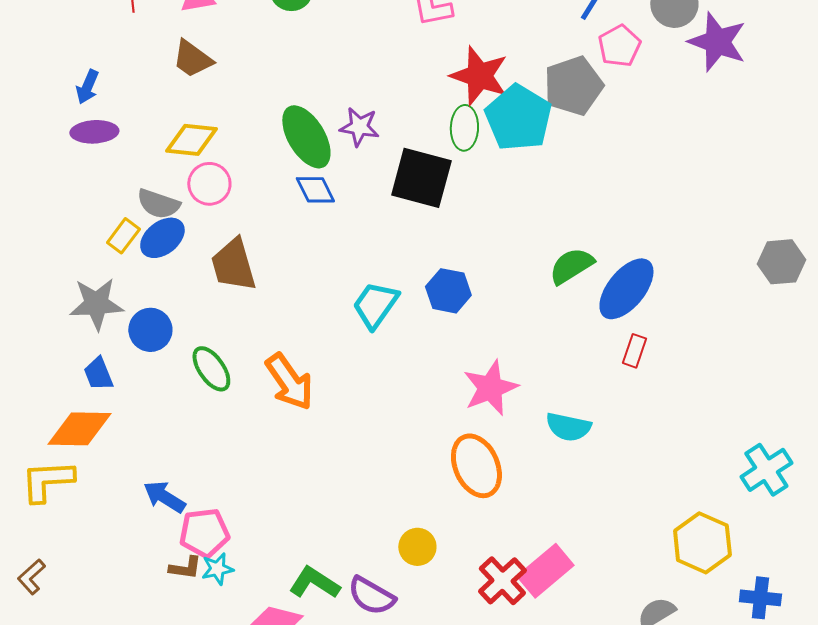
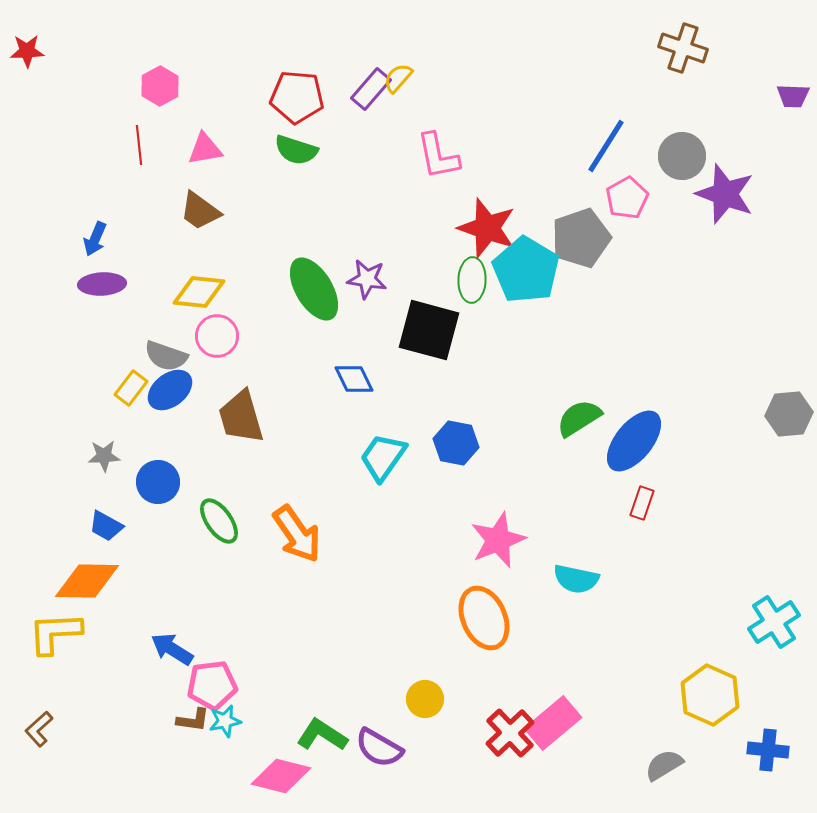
blue diamond: (315, 190) -> (354, 379), moved
gray star: (96, 304) -> (104, 456), size x0.6
blue trapezoid: (98, 374) -> (106, 526), turned -39

